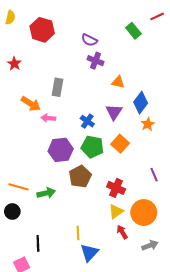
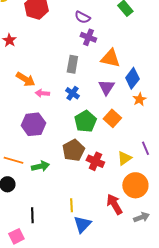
orange triangle: (118, 82) -> (110, 58), size x1.5
gray rectangle: (57, 87) -> (72, 64), moved
blue cross: (87, 121) -> (72, 93), moved
green pentagon: (92, 147) -> (85, 121), turned 30
purple hexagon: (61, 150) -> (33, 124), moved
red cross: (116, 188) -> (95, 161), moved
yellow triangle: (116, 212) -> (124, 158), moved
red arrow: (122, 232) -> (114, 204), size x1.5

